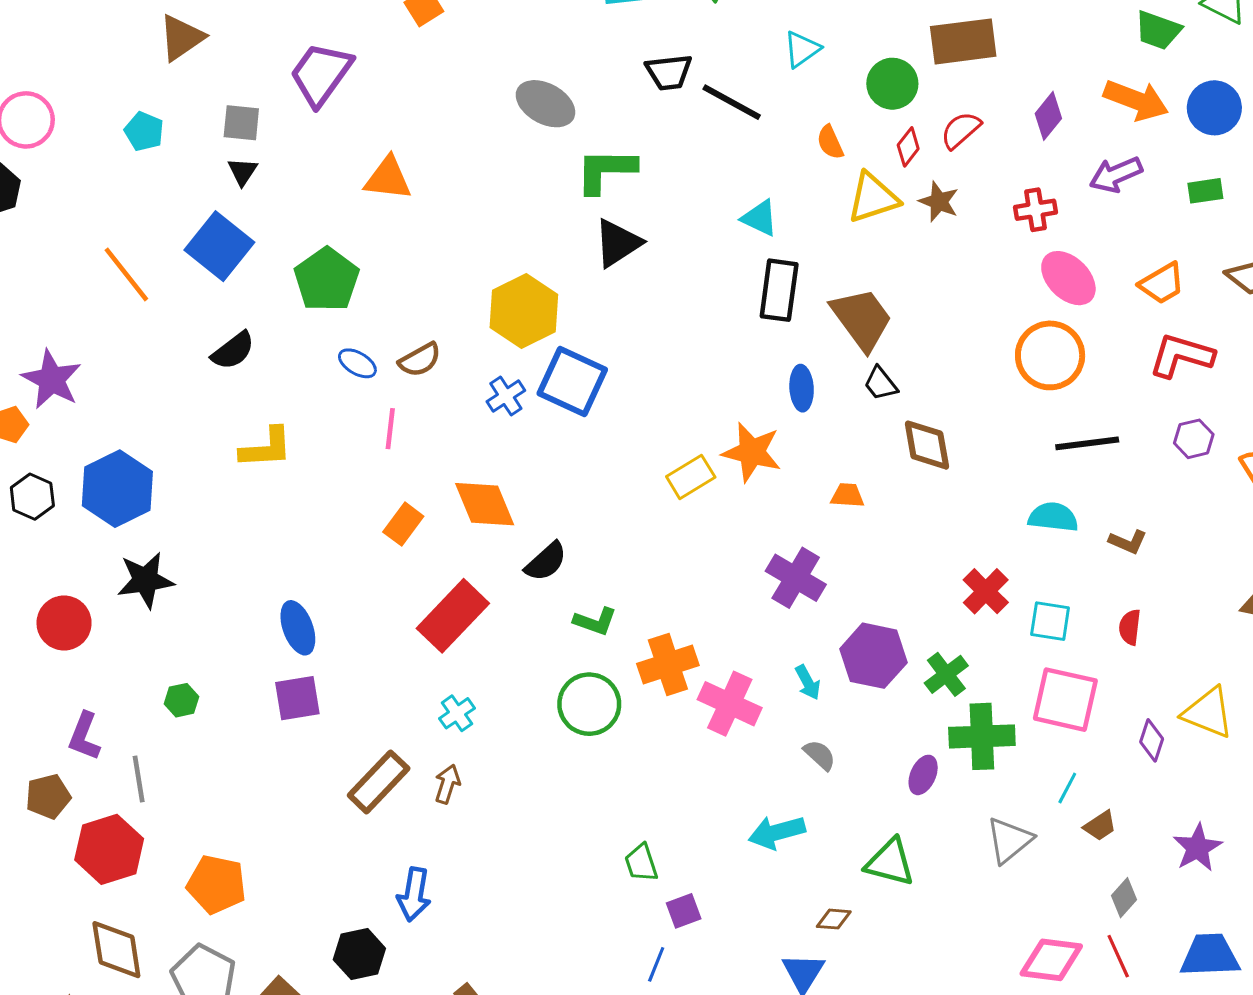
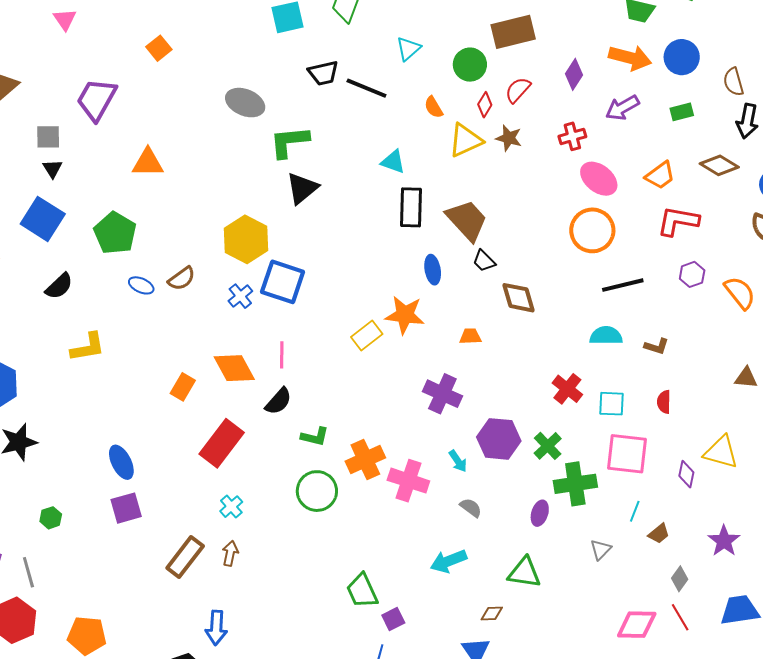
pink line: (390, 429) -> (282, 355), moved
gray triangle: (1009, 840) -> (601, 550), size x0.7
green trapezoid: (641, 863) -> (362, 591), size x1.4

